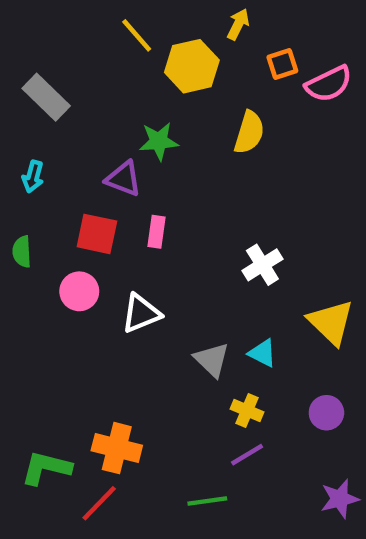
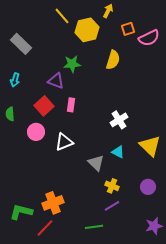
red square: (97, 234) -> (44, 106), turned 36
cyan triangle: (262, 353) -> (118, 152), moved
orange cross: (117, 448) -> (53, 203), turned -35

